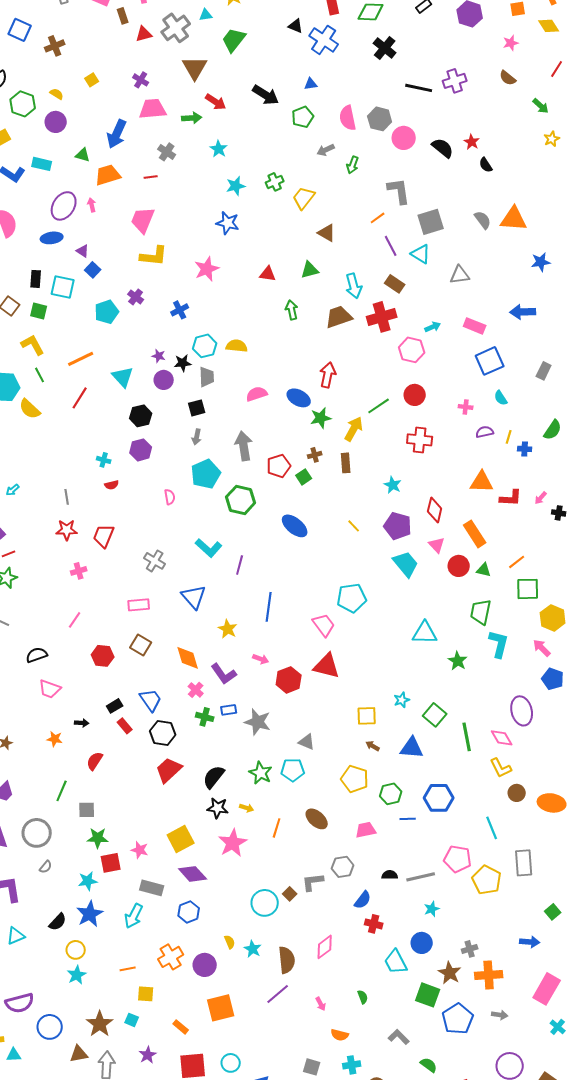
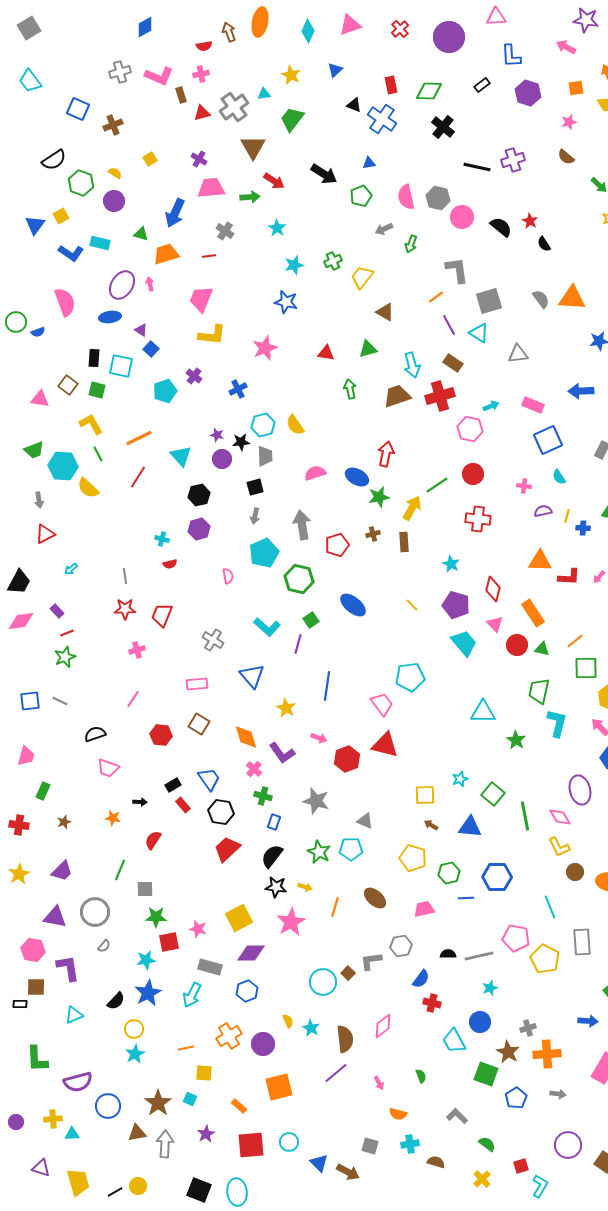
yellow semicircle: (237, 346) -> (295, 425), turned -130
green square: (304, 477) -> (311, 620), moved
blue rectangle: (229, 710) -> (274, 822), moved, turned -63
purple diamond: (193, 874) -> (251, 953), turned -48
blue pentagon: (458, 1019) -> (516, 1098), size x0.7

